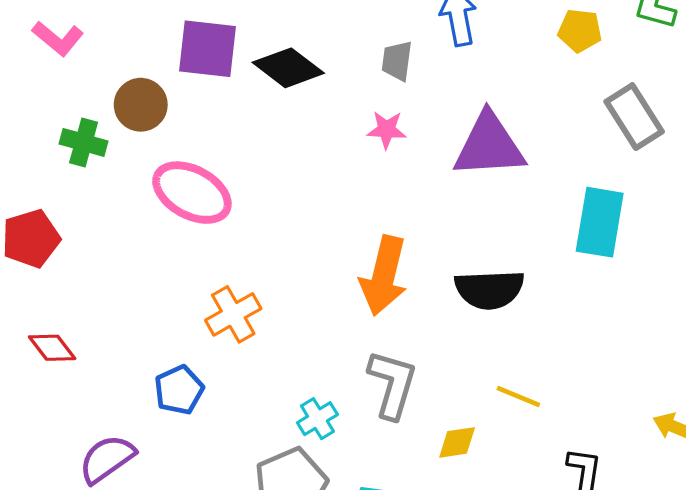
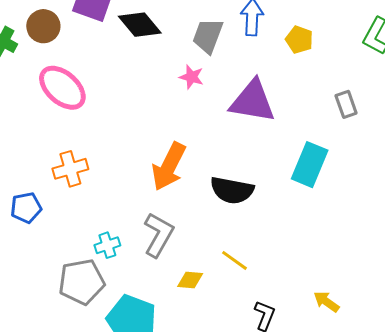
yellow pentagon: (580, 31) -> (299, 40), moved
gray trapezoid: (397, 61) -> (208, 36), size x1.4
gray rectangle: (634, 117) -> (346, 104), size x0.7

